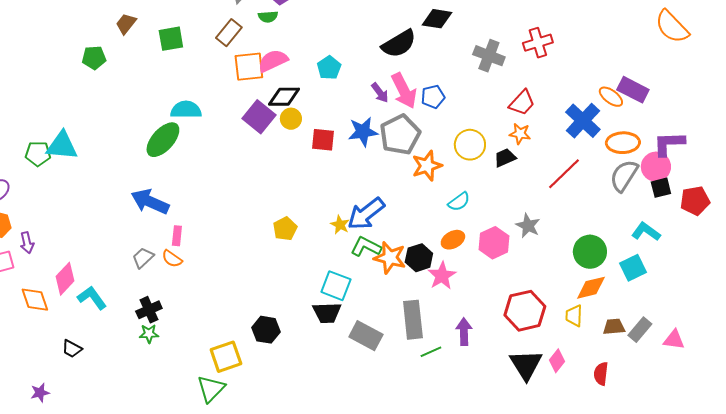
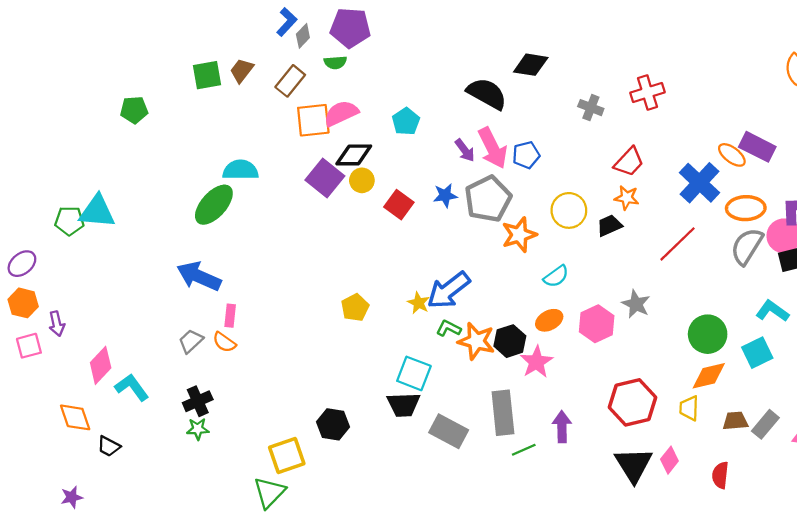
brown trapezoid: (126, 24) -> (242, 71), moved
green square: (171, 39) -> (207, 75), moved
black semicircle: (399, 44) -> (487, 94), turned -120
gray cross: (489, 56) -> (591, 108), size x0.7
blue star: (363, 132) -> (445, 195), size x0.7
red square: (323, 140) -> (399, 205), turned 30
green L-shape: (366, 247) -> (449, 328), size x0.7
orange diamond: (35, 300) -> (75, 417), moved

